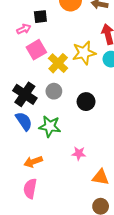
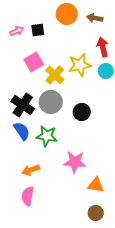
pink arrow: (24, 29) -> (17, 31), moved
gray circle: (54, 91) -> (51, 102), size x1.5
pink star: (79, 153) -> (75, 162), size x1.6

